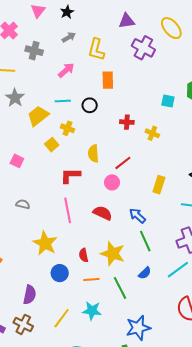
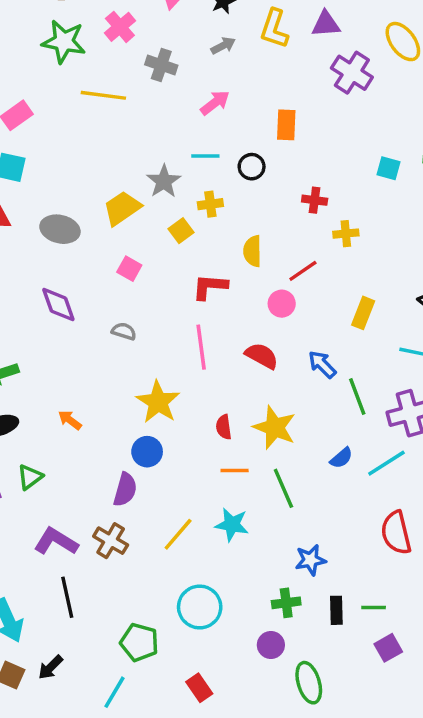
yellow L-shape: (96, 50) -> (274, 29), moved
gray star: (15, 98) -> (164, 181), moved
yellow trapezoid: (38, 116) -> (122, 208), moved
yellow cross: (67, 128) -> (210, 204), turned -32
yellow cross: (152, 133) -> (346, 234), moved, turned -32
pink square: (17, 161) -> (129, 269), moved
green line: (145, 241) -> (357, 397), moved
blue circle: (60, 273) -> (147, 452), moved
blue semicircle: (145, 273) -> (341, 458), moved
blue star: (138, 328) -> (310, 560), size x0.7

